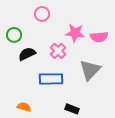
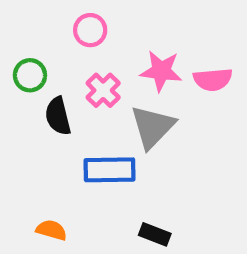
pink cross: (58, 51) -> (103, 90), moved
black semicircle: (27, 54) -> (58, 116), turned -78
gray triangle: (90, 70) -> (153, 127), moved

